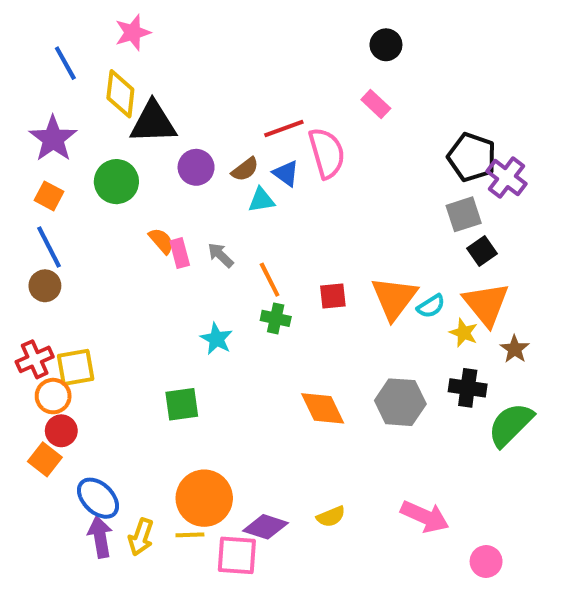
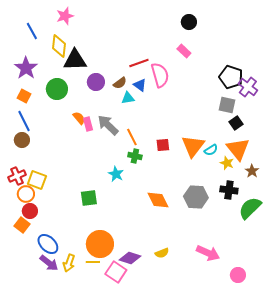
gray square: (464, 214) -> (227, 105), turned 30
gray arrow: (221, 255) -> (108, 125), size x1.6
cyan star: (216, 339) -> (116, 174), moved
yellow square: (76, 367) -> (37, 180), turned 30
purple arrow: (100, 537) -> (49, 263), turned 138
pink square: (237, 555) -> (116, 272), turned 30

